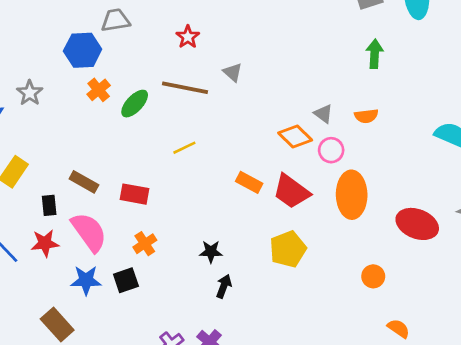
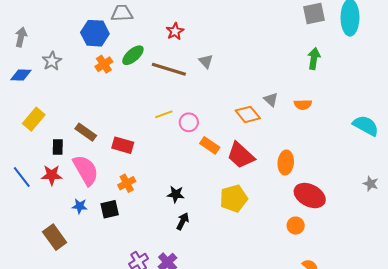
green ellipse: (135, 104) -> (133, 55), moved
pink circle: (331, 150) -> (189, 122), moved
orange ellipse: (352, 195) -> (286, 162), size x0.7
red ellipse: (417, 224) -> (310, 196), moved
blue star: (86, 280) -> (80, 206), size x0.7

